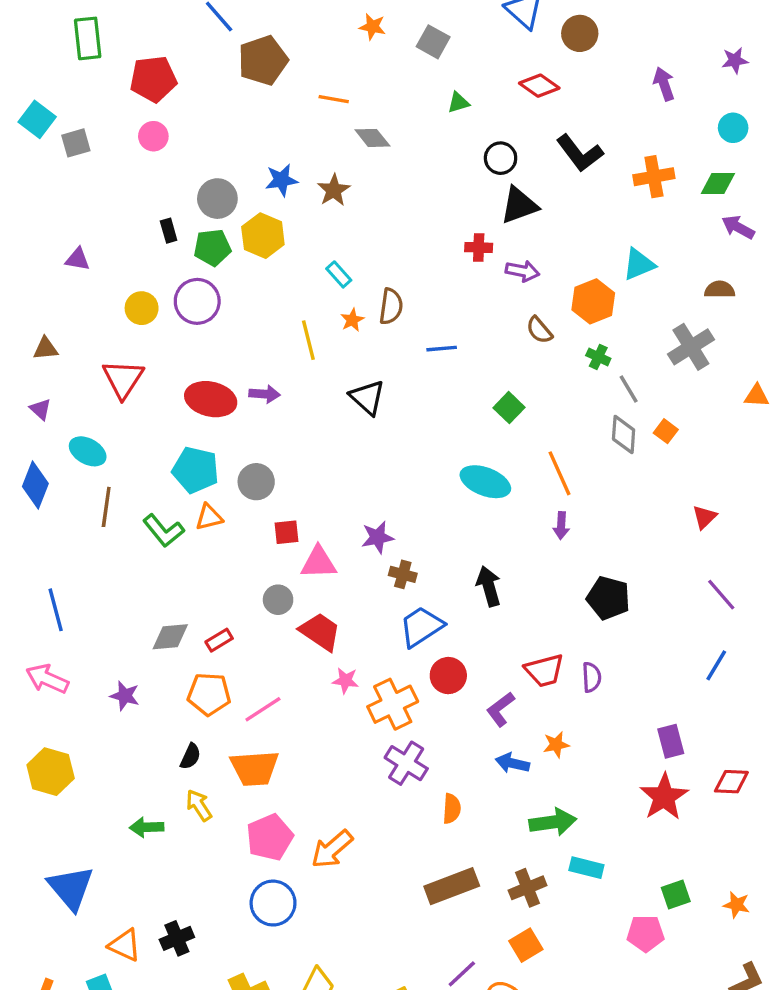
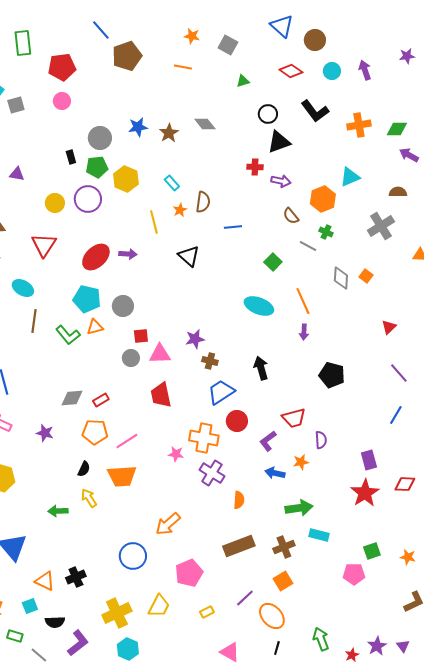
orange line: (334, 99) -> (183, 67), moved
cyan circle: (733, 128) -> (332, 71), moved
gray diamond: (372, 138) -> (205, 124), moved
yellow hexagon: (263, 236) -> (126, 179), moved
gray line: (629, 389) -> (308, 246), moved, turned -30
red ellipse: (211, 399) -> (96, 257), turned -56
gray circle: (278, 600) -> (131, 358), moved
red trapezoid: (320, 632) -> (161, 395), turned -136
purple semicircle: (592, 677) -> (321, 440), moved
pink star: (345, 681) -> (176, 454), moved
orange cross: (393, 704) -> (204, 438), turned 36
pink pentagon: (270, 837) -> (189, 573), moved

